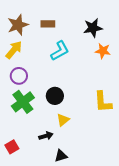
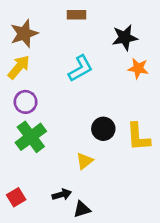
brown rectangle: (48, 24) -> (76, 15), moved
black circle: (55, 96) -> (103, 129), moved
black arrow: (46, 136) -> (62, 195), moved

